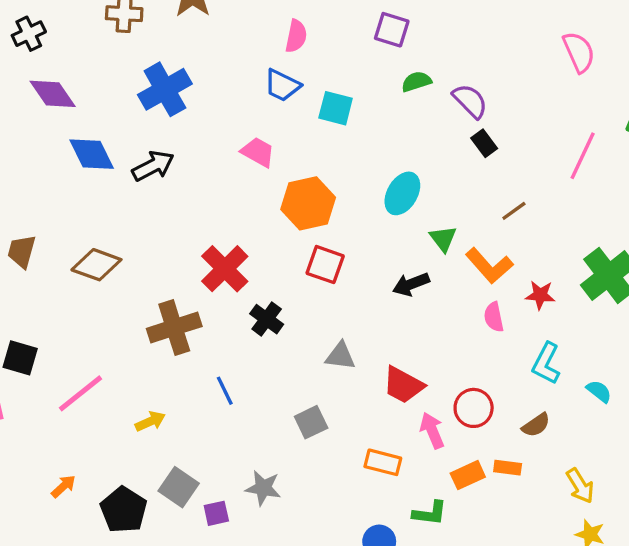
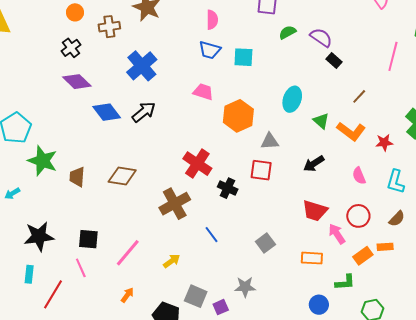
black cross: (29, 34) -> (71, 48), moved
red square: (325, 265) -> (261, 170), moved
black arrow: (411, 284) -> (314, 164), moved
pink semicircle: (494, 317) -> (359, 176), moved
gray triangle: (340, 356) -> (270, 141), moved
orange arrow: (63, 486) -> (127, 295), moved

